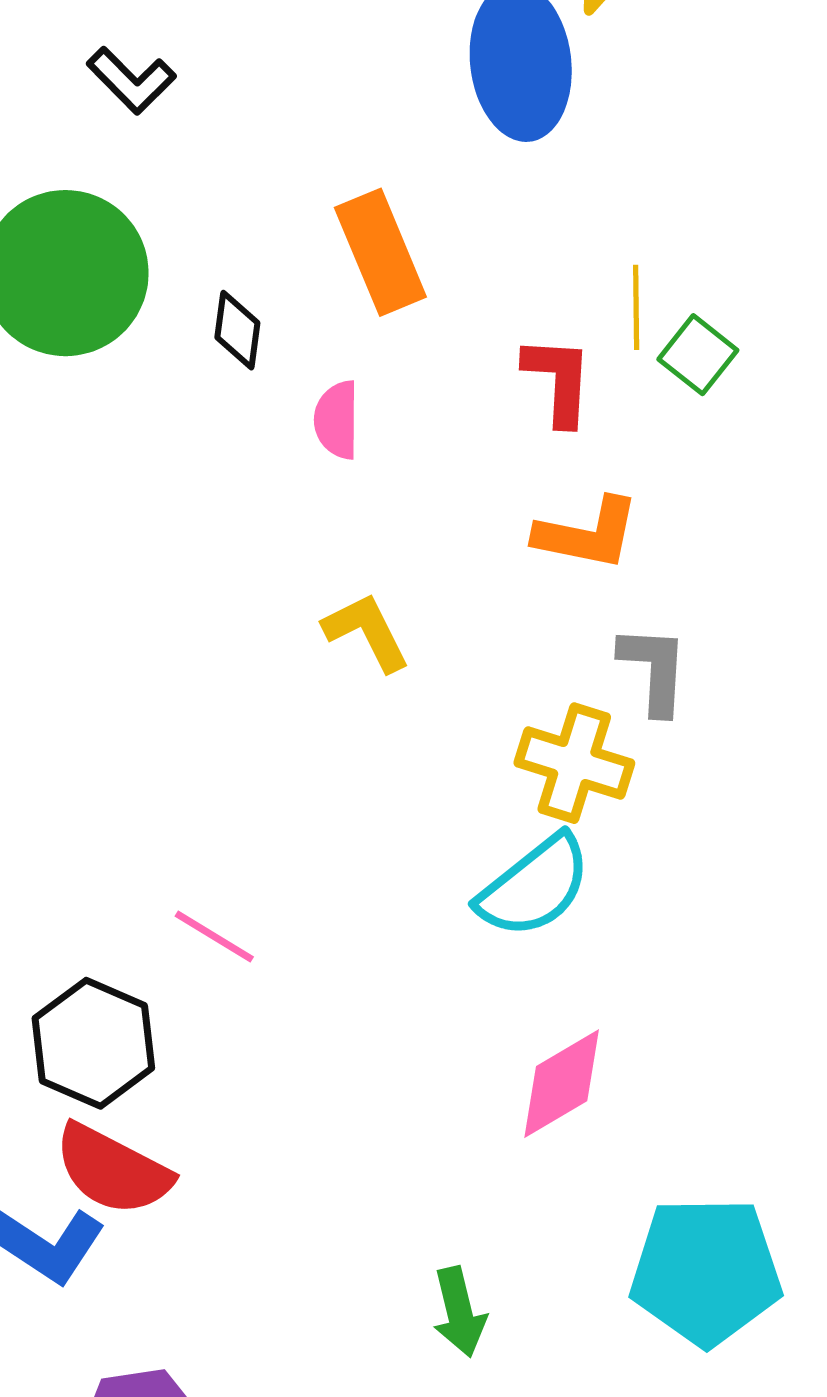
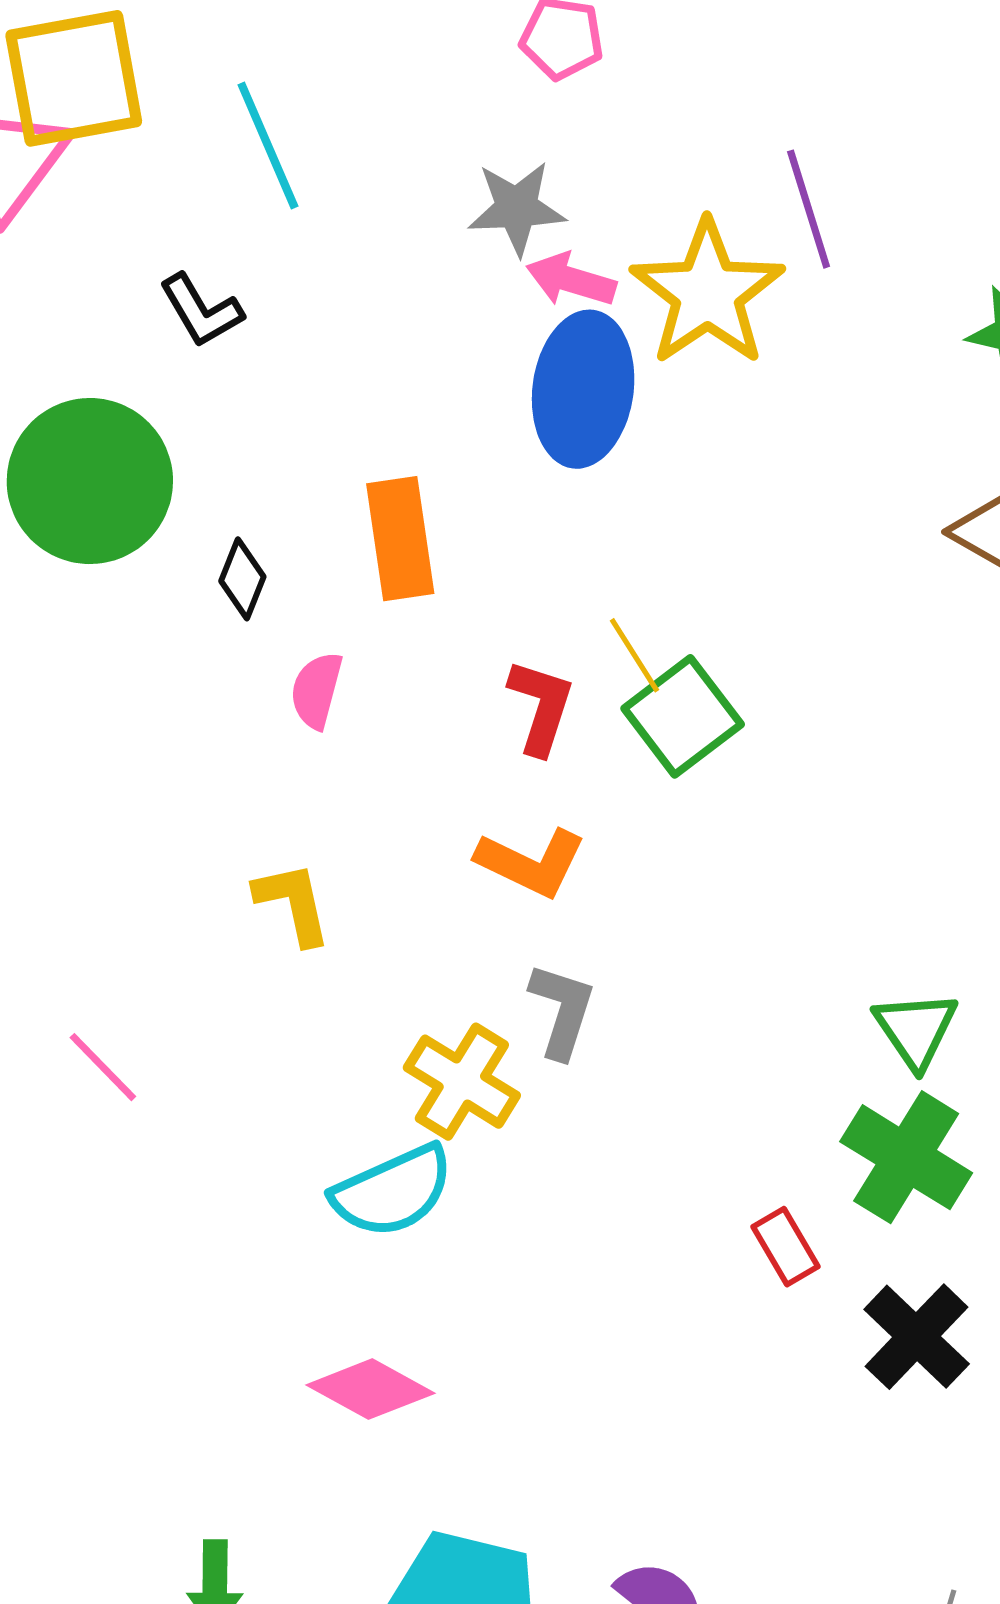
yellow line: (636, 307) -> (634, 655), turned -46
green square: (698, 355) -> (683, 716), size x1.5
pink line: (214, 937) -> (103, 1067), moved
pink diamond: (562, 1084) -> (370, 1389), turned 45

